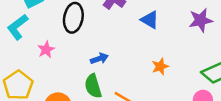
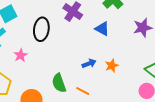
blue arrow: (99, 59) -> (89, 64), moved

